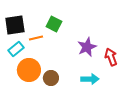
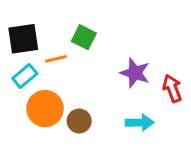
purple star: (87, 47) -> (135, 73), turned -30

